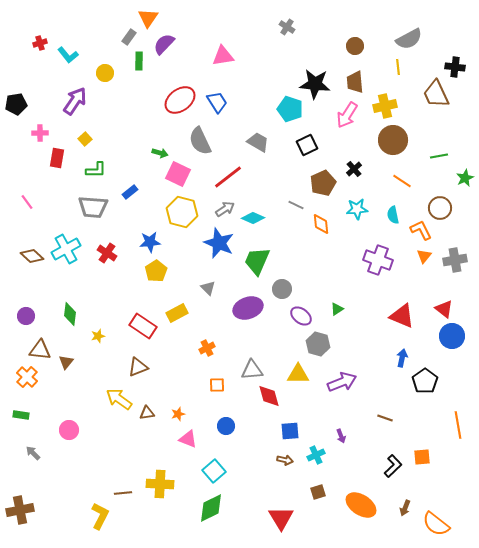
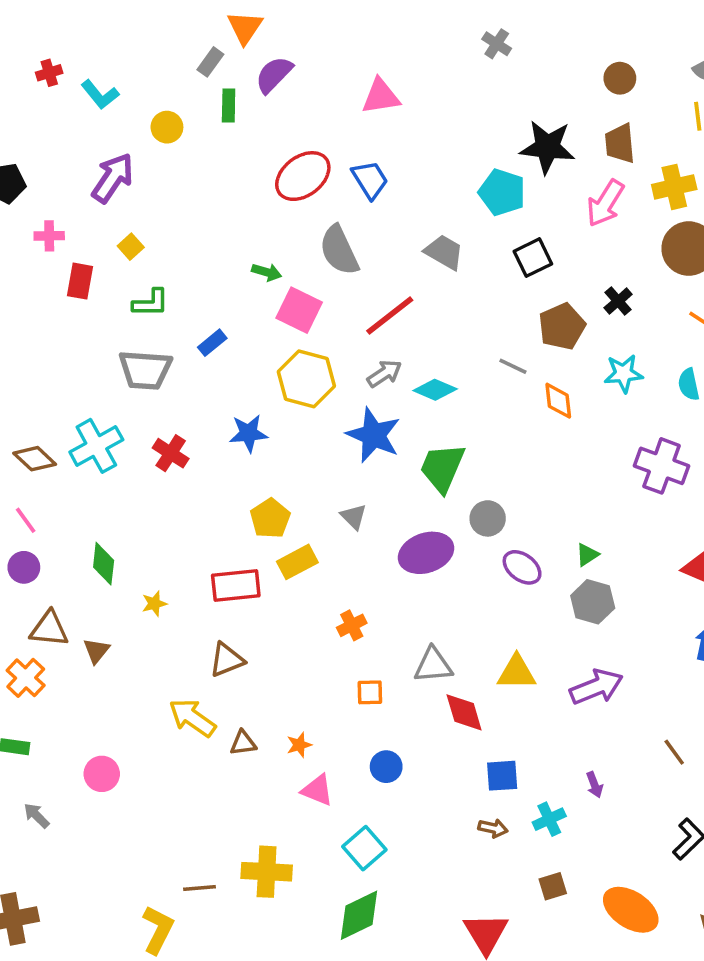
pink line: (27, 202) -> (26, 520), moved
yellow pentagon: (156, 271) -> (270, 518), moved
red rectangle: (143, 326) -> (236, 585), turned -40
gray hexagon: (318, 344) -> (593, 602), moved
brown line: (385, 418) -> (674, 752), turned 35

